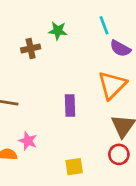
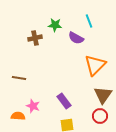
purple semicircle: (120, 48) -> (76, 38), moved
purple rectangle: (70, 106) -> (64, 101), moved, turned -35

